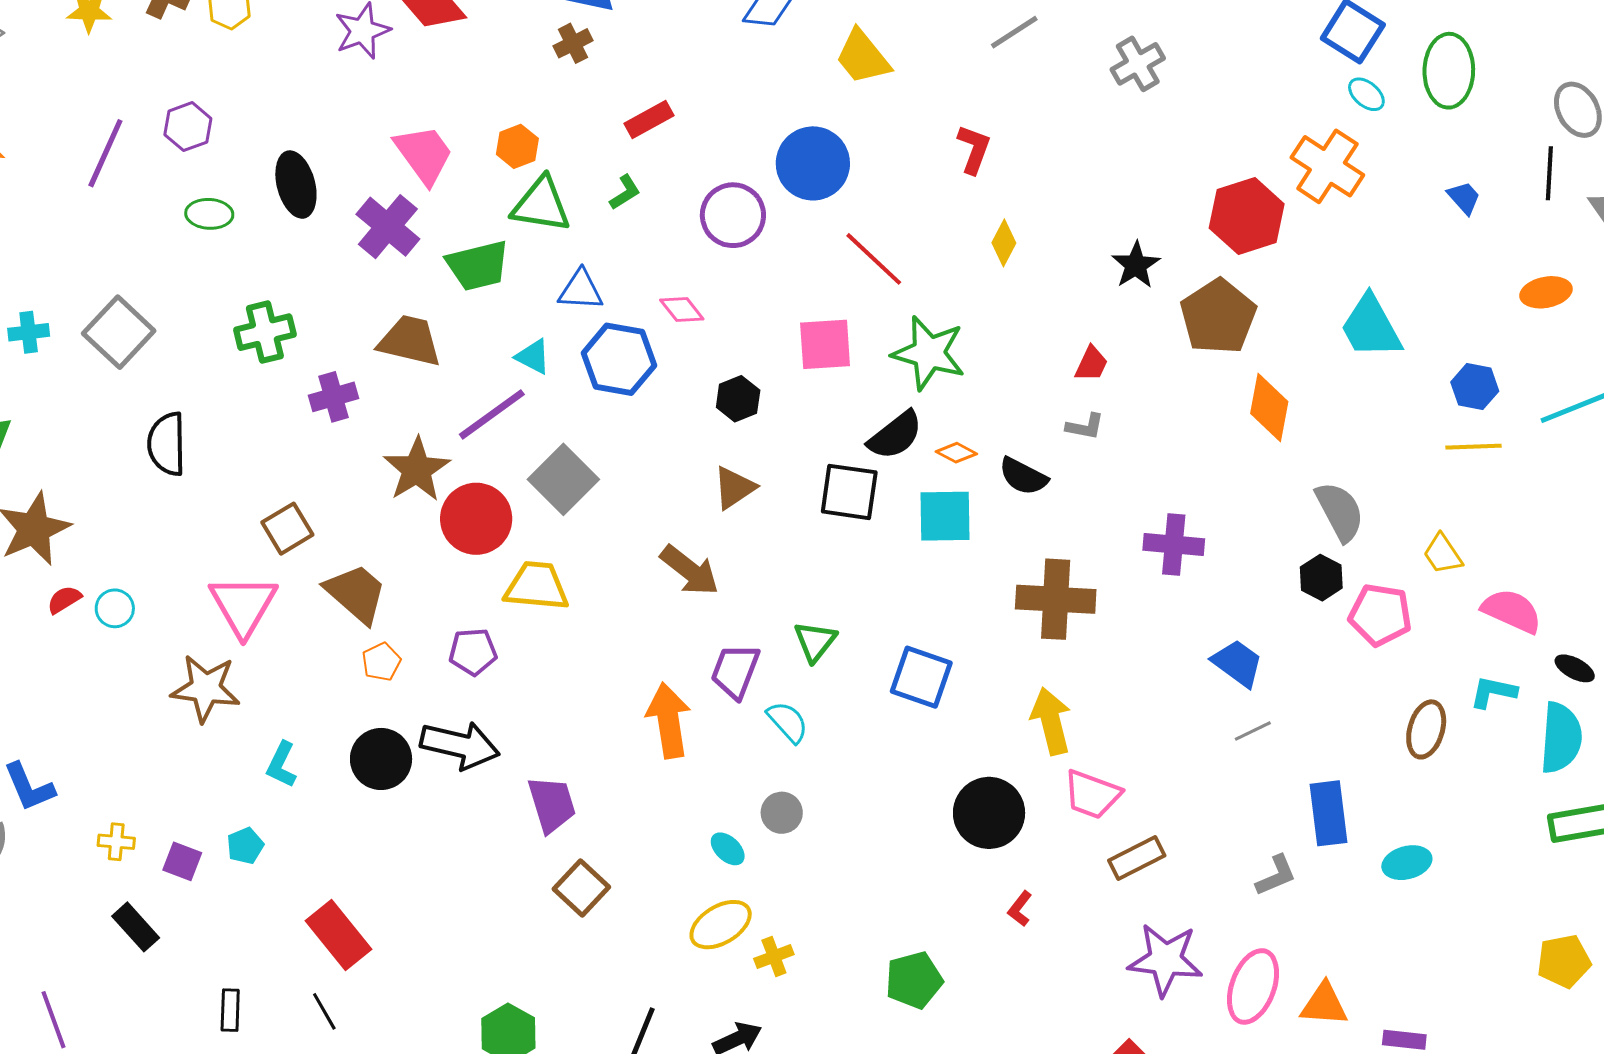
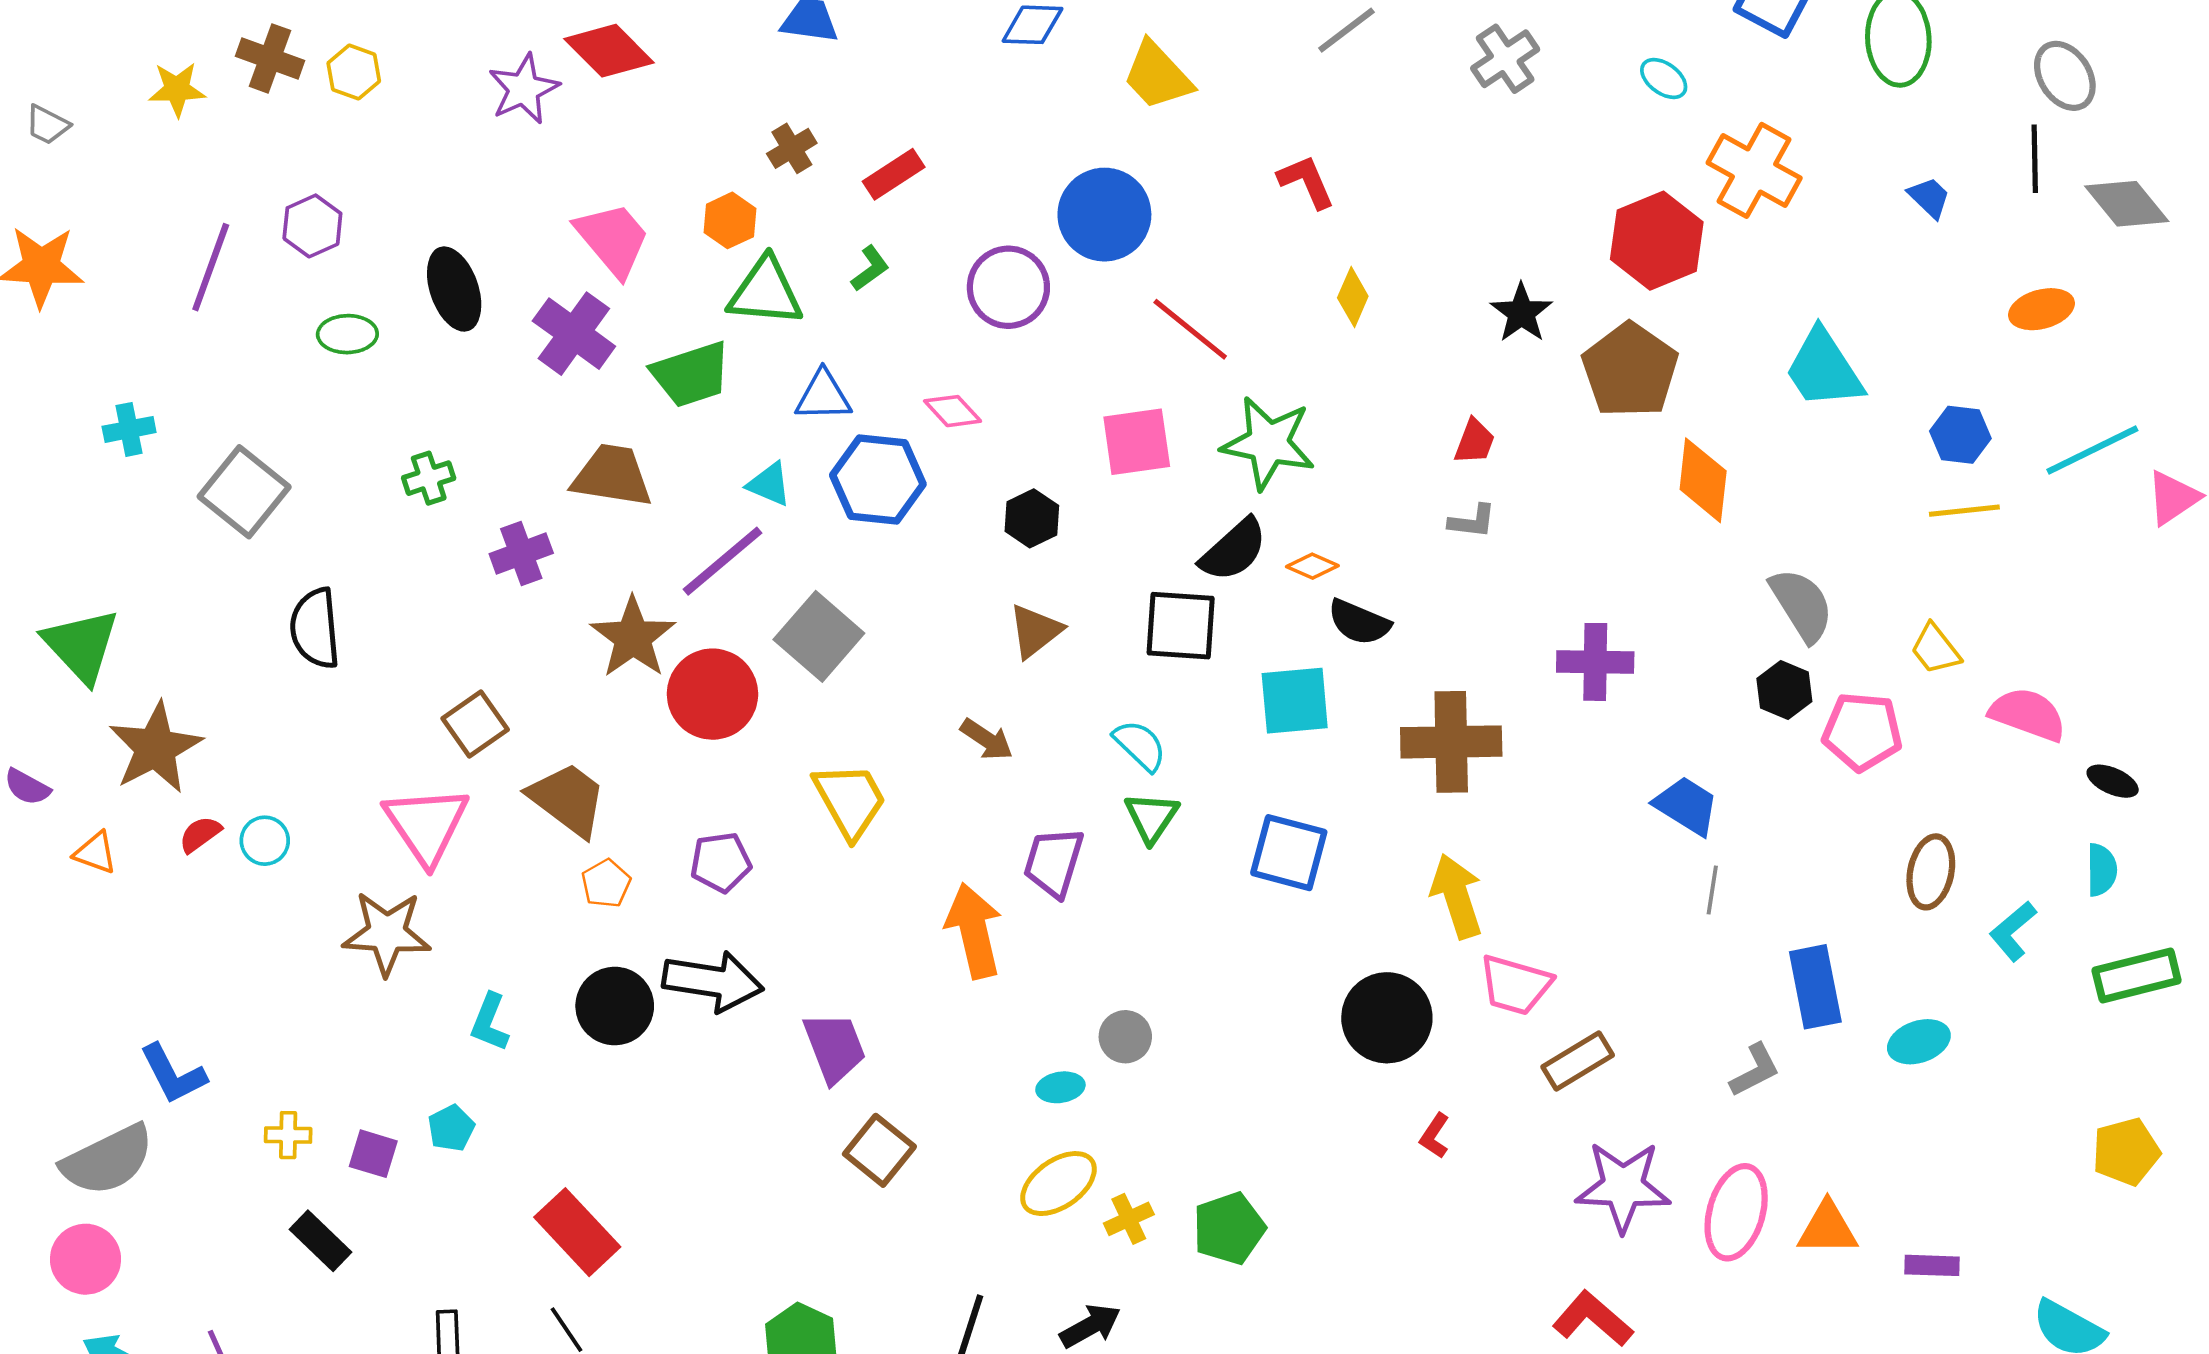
brown cross: (573, 43) -> (792, 148), moved
cyan ellipse: (1366, 94) -> (1664, 78), moved
red L-shape: (974, 149) -> (1306, 182), turned -39
cyan cross: (29, 332) -> (129, 429), moved
green cross: (265, 332) -> (429, 478), size x0.7
black semicircle: (1023, 476) -> (1359, 622), moved
cyan square: (945, 516) -> (1295, 701), moved
brown arrow: (690, 570) -> (987, 739), size x0.7
yellow trapezoid: (537, 586) -> (850, 800), moved, turned 60
cyan L-shape: (1493, 692) -> (2013, 931), moved, turned -48
cyan semicircle: (788, 722) -> (1140, 745), moved
gray line: (1253, 731) -> (1712, 890), turned -51
cyan semicircle: (1561, 738) -> (2102, 870), size x0.6
cyan ellipse: (728, 849) -> (1060, 1087), turned -48
green pentagon: (914, 980) -> (1229, 1228), moved

